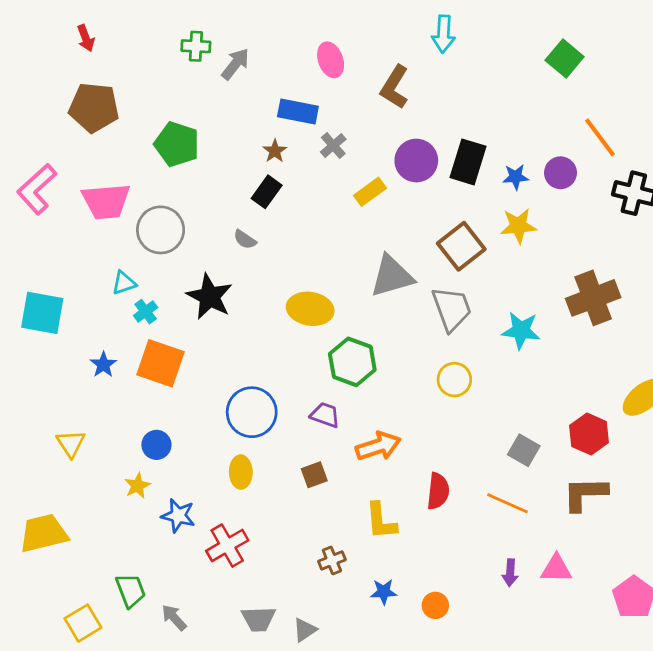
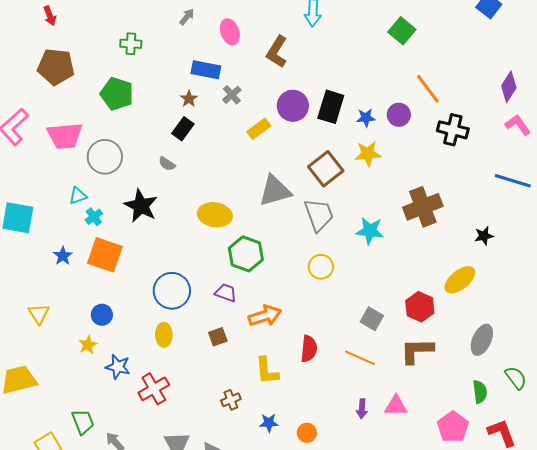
green cross: (196, 46) -> (131, 44), moved
gray arrow: (235, 64) -> (187, 17), moved, size x0.7

